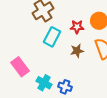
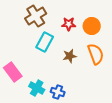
red star: (77, 27) -> (69, 24), moved

